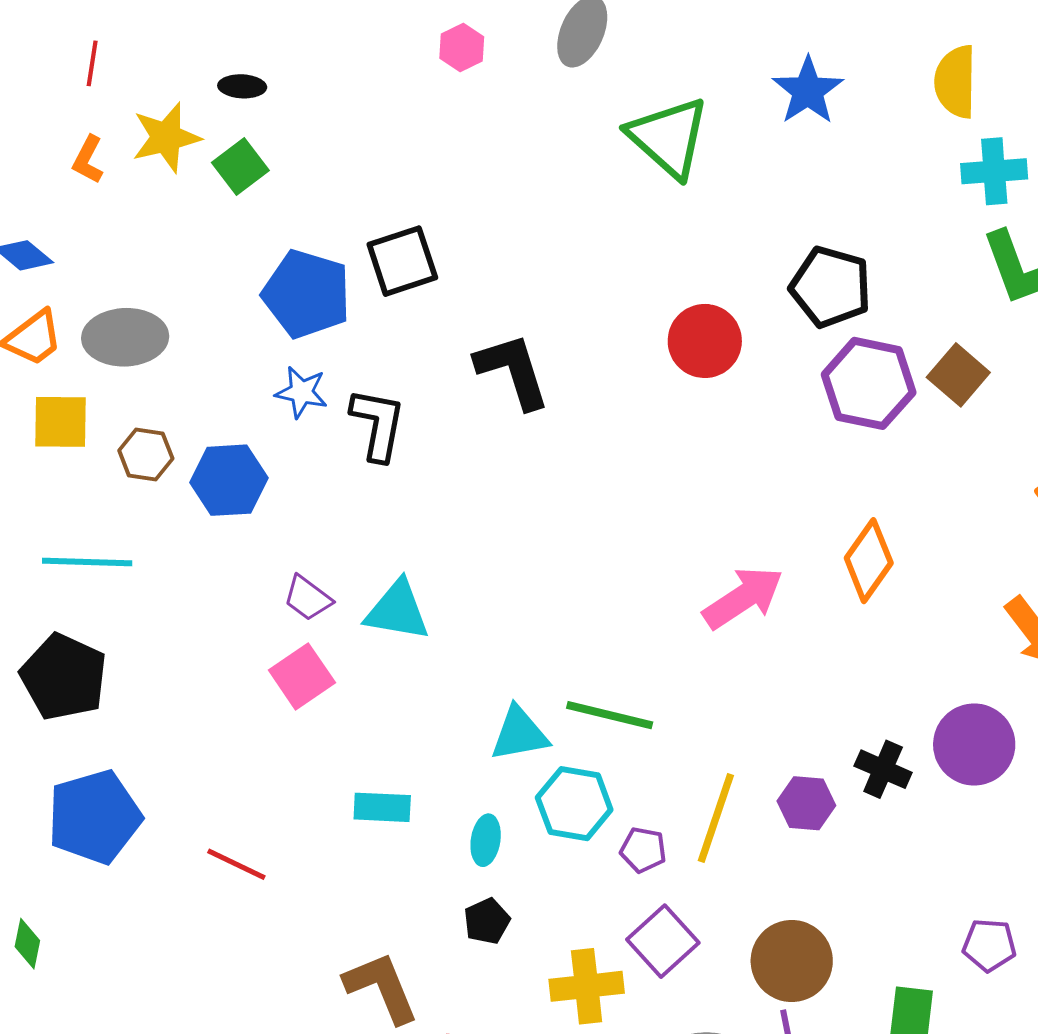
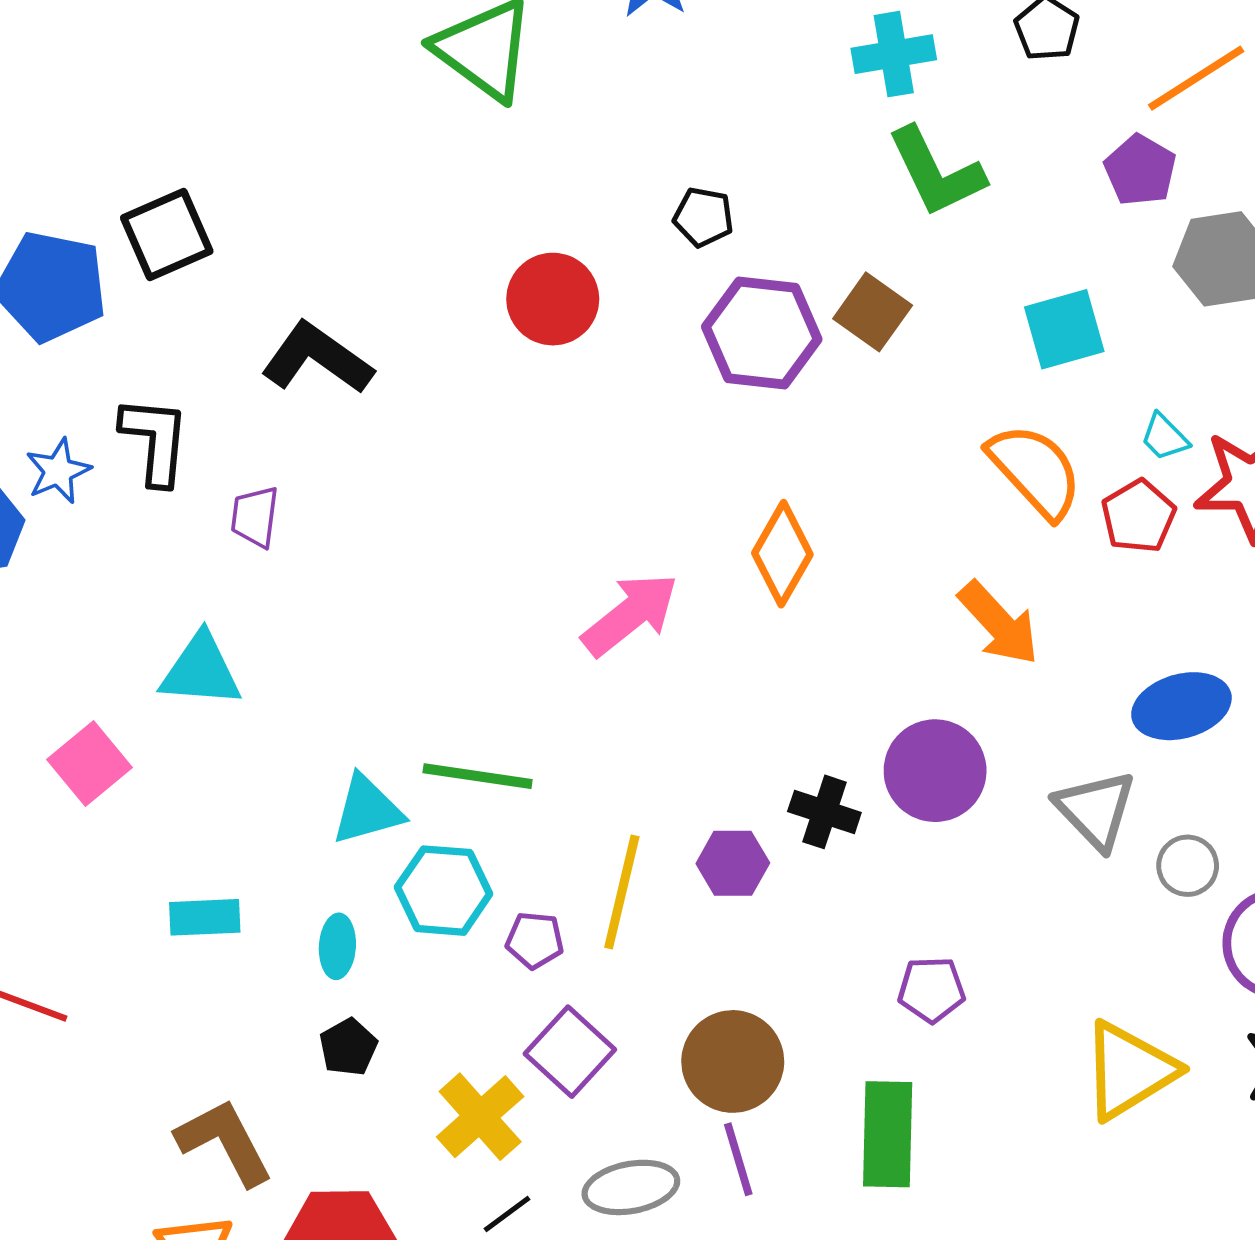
black pentagon: (831, 287) -> (703, 217), size x0.6
black L-shape: (513, 371) -> (317, 358), turned -32
blue star: (301, 392) -> (58, 471), moved, turned -30
purple trapezoid: (308, 598) -> (255, 517), moved, turned 66
purple pentagon: (989, 945) -> (931, 990), moved
yellow cross: (587, 986) -> (480, 1117), turned -30

